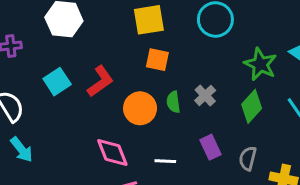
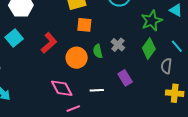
green star: (260, 64) -> (152, 21), turned 30
cyan square: (57, 82) -> (14, 38), moved
gray semicircle: (248, 158) -> (166, 66), moved

